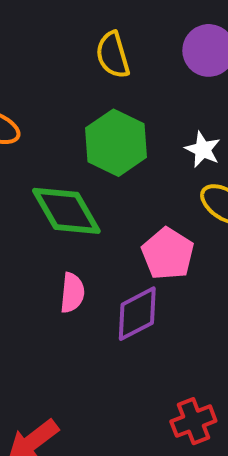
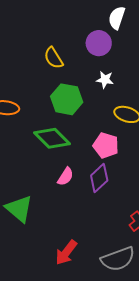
white star: (203, 149) -> (105, 80), moved
pink semicircle: (72, 293) -> (65, 177), turned 42

